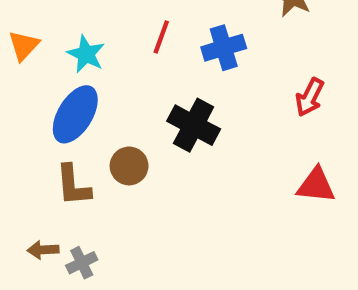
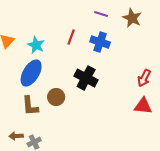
blue cross: (224, 48) -> (100, 42), turned 36
red arrow: (310, 97) -> (144, 78), moved

